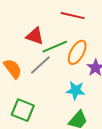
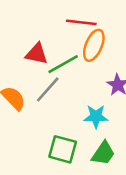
orange ellipse: (77, 52) -> (94, 45), moved
green square: (23, 110) -> (63, 149), moved

